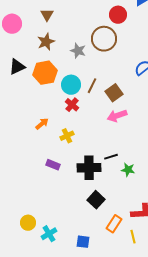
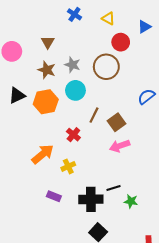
brown star: (46, 42) -> (47, 70), turned -30
gray star: (78, 51) -> (72, 65), moved
cyan circle: (71, 85) -> (75, 90), moved
orange arrow: (42, 124) -> (43, 154), size x1.6

